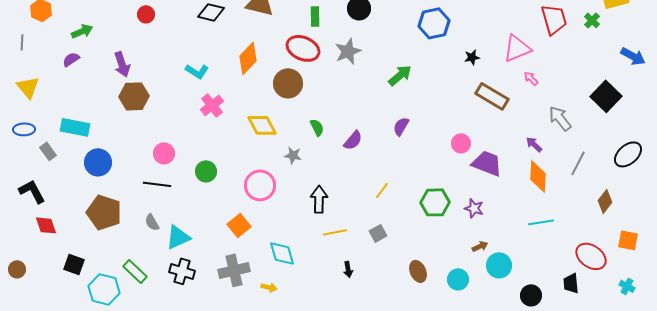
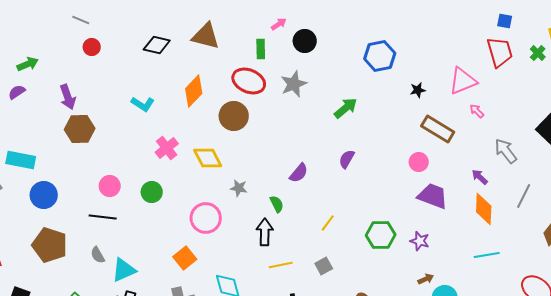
pink cross: (212, 105) -> (167, 148), moved
green semicircle: (317, 127) -> (277, 204), moved
pink circle: (461, 143) -> (419, 162), moved
green circle: (206, 171) -> (152, 192), moved

